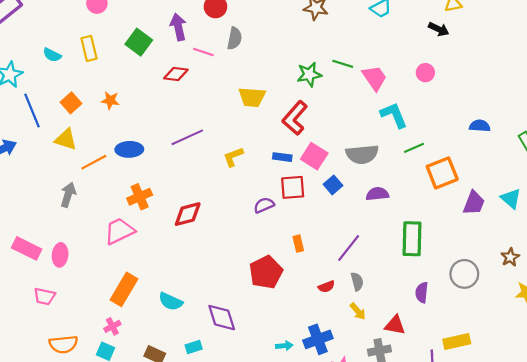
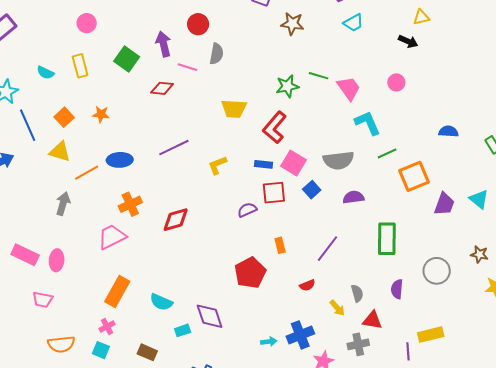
brown star: (510, 257) -> (479, 254), turned -30
gray semicircle: (357, 282) -> (357, 293), moved
cyan rectangle: (194, 347) -> (183, 330), moved

